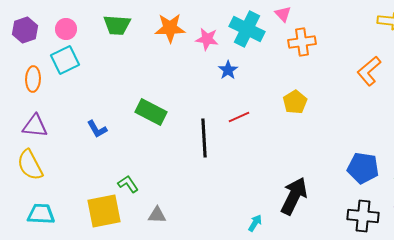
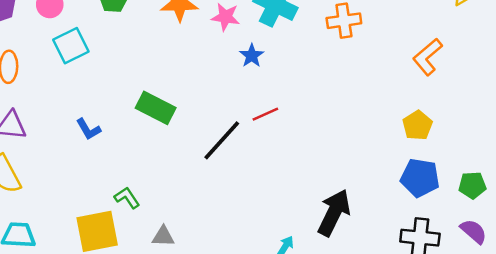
cyan square: (65, 60) -> (71, 46), moved
yellow pentagon: (295, 102) -> (417, 125), moved
black line: (204, 138) -> (222, 140), turned 45

